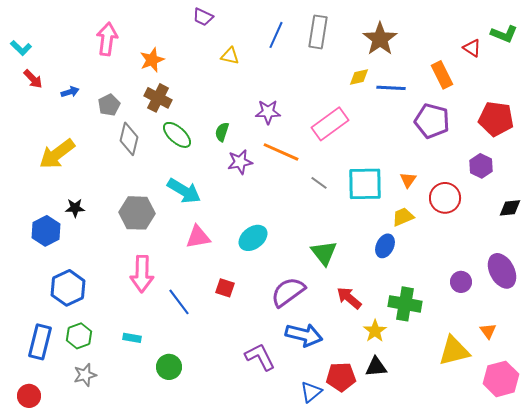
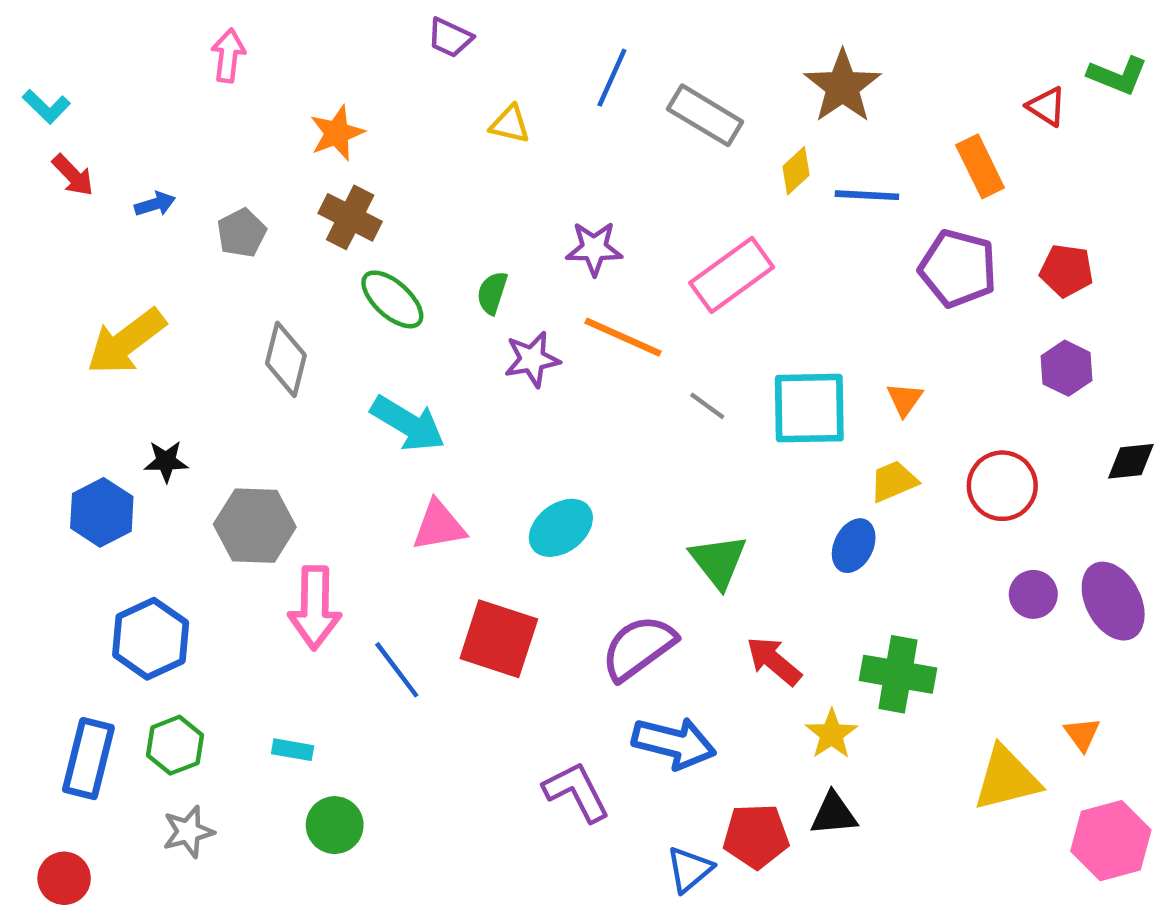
gray rectangle: (318, 32) -> (705, 115), moved, turned -68
pink arrow: (107, 39) -> (228, 55), moved, size x0.7
yellow diamond: (359, 77) -> (796, 171), turned -30
red pentagon: (496, 119) -> (1067, 271), moved, size x0.7
gray diamond: (129, 139) -> (286, 359), moved
red circle: (445, 198) -> (1002, 486), moved
gray hexagon: (137, 213) -> (255, 526), moved
purple circle: (461, 282) -> (1033, 594), moved
red square: (225, 288) -> (499, 639), size x1.8
green circle: (169, 367) -> (335, 825), moved

